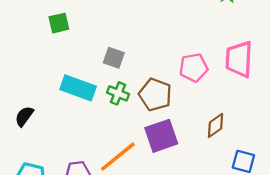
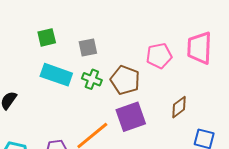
green square: (59, 23) -> (47, 37), moved
gray square: (114, 58) -> (88, 48), turned -30

